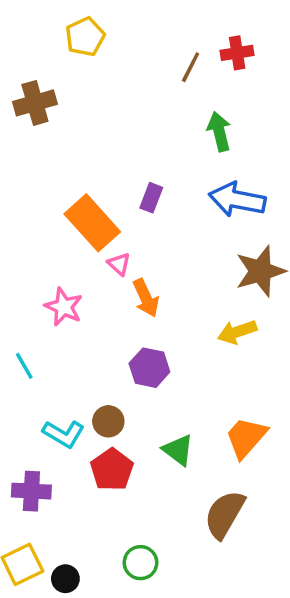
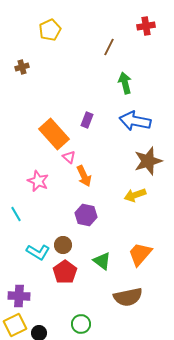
red cross: (237, 53) -> (146, 26), moved
brown cross: (35, 103) -> (22, 67), size x0.6
purple cross: (31, 491) -> (19, 296), moved
brown semicircle: (225, 514) -> (128, 297), turned -132

